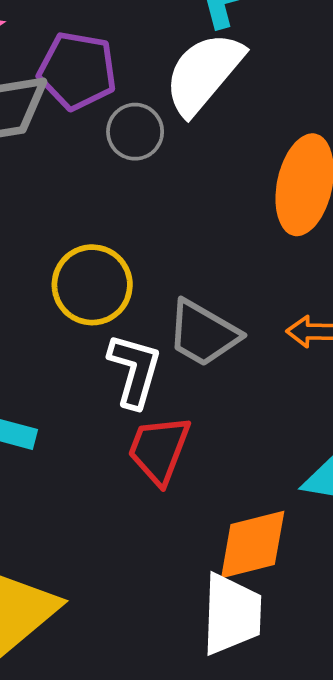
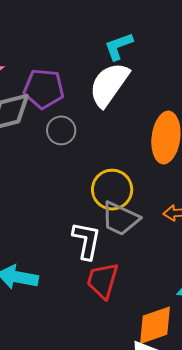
gray circle: (135, 132) -> (61, 130), moved
yellow circle: (92, 285) -> (112, 190), moved

